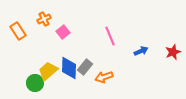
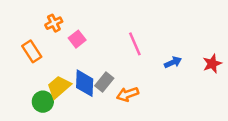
orange rectangle: (18, 31) -> (32, 51), moved

